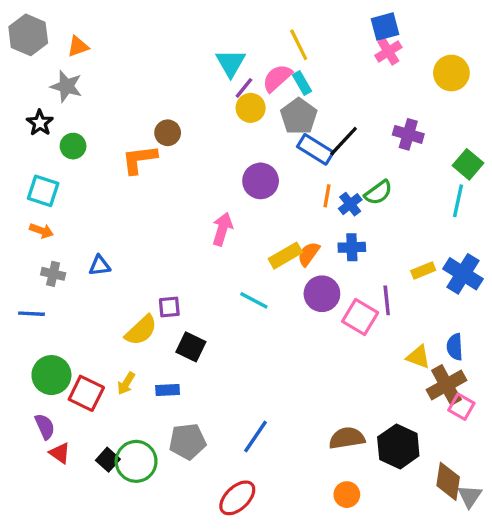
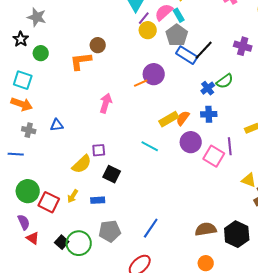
orange line: (327, 196) -> (141, 83), moved, turned 56
pink arrow: (222, 229) -> (106, 103), moved
orange arrow: (41, 231) -> (22, 104), size x1.5

